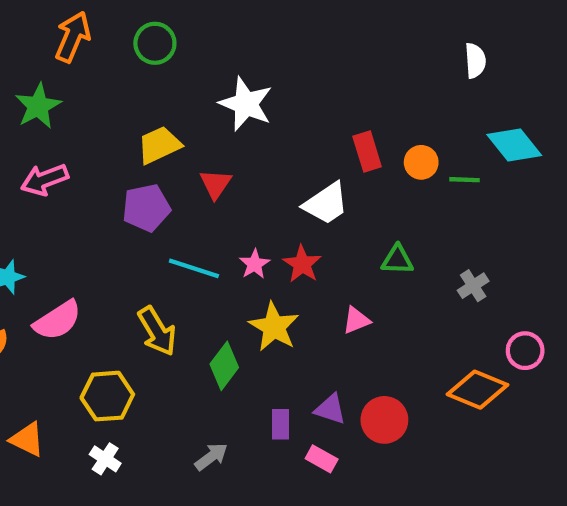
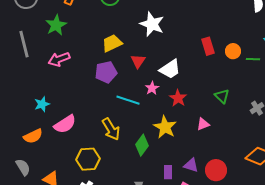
white trapezoid: (326, 203) -> (170, 69), moved
green triangle: (397, 260) -> (222, 96), turned 42
pink star: (255, 264) -> (152, 88), moved

